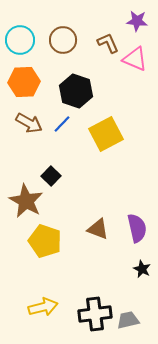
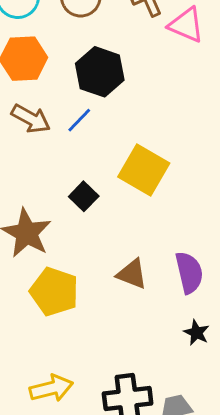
yellow square: (106, 134) -> (144, 170), moved, turned -32
black square: (51, 176) -> (84, 196), moved

